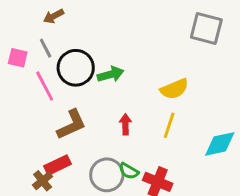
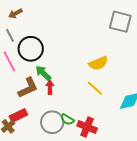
green arrow: (111, 74) -> (43, 73), moved, turned -120
red arrow: (125, 124) -> (50, 87), moved
yellow line: (169, 125) -> (95, 88), turned -66

